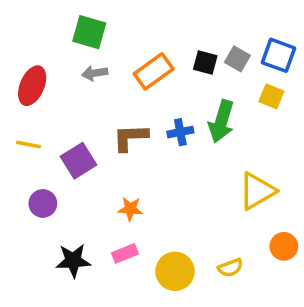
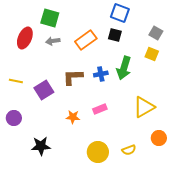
blue square: (279, 55) -> (120, 13), moved
gray square: (237, 59) -> (156, 33), moved
red ellipse: (32, 86) -> (25, 38), moved
purple circle: (43, 203) -> (14, 118), moved
pink rectangle: (125, 253) -> (100, 109), moved

